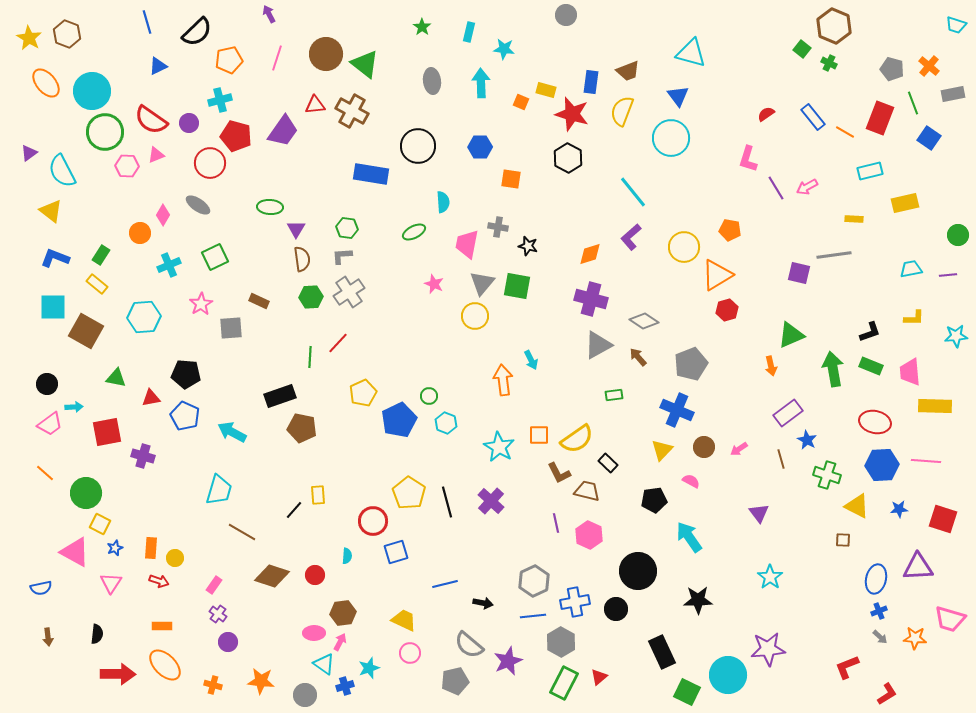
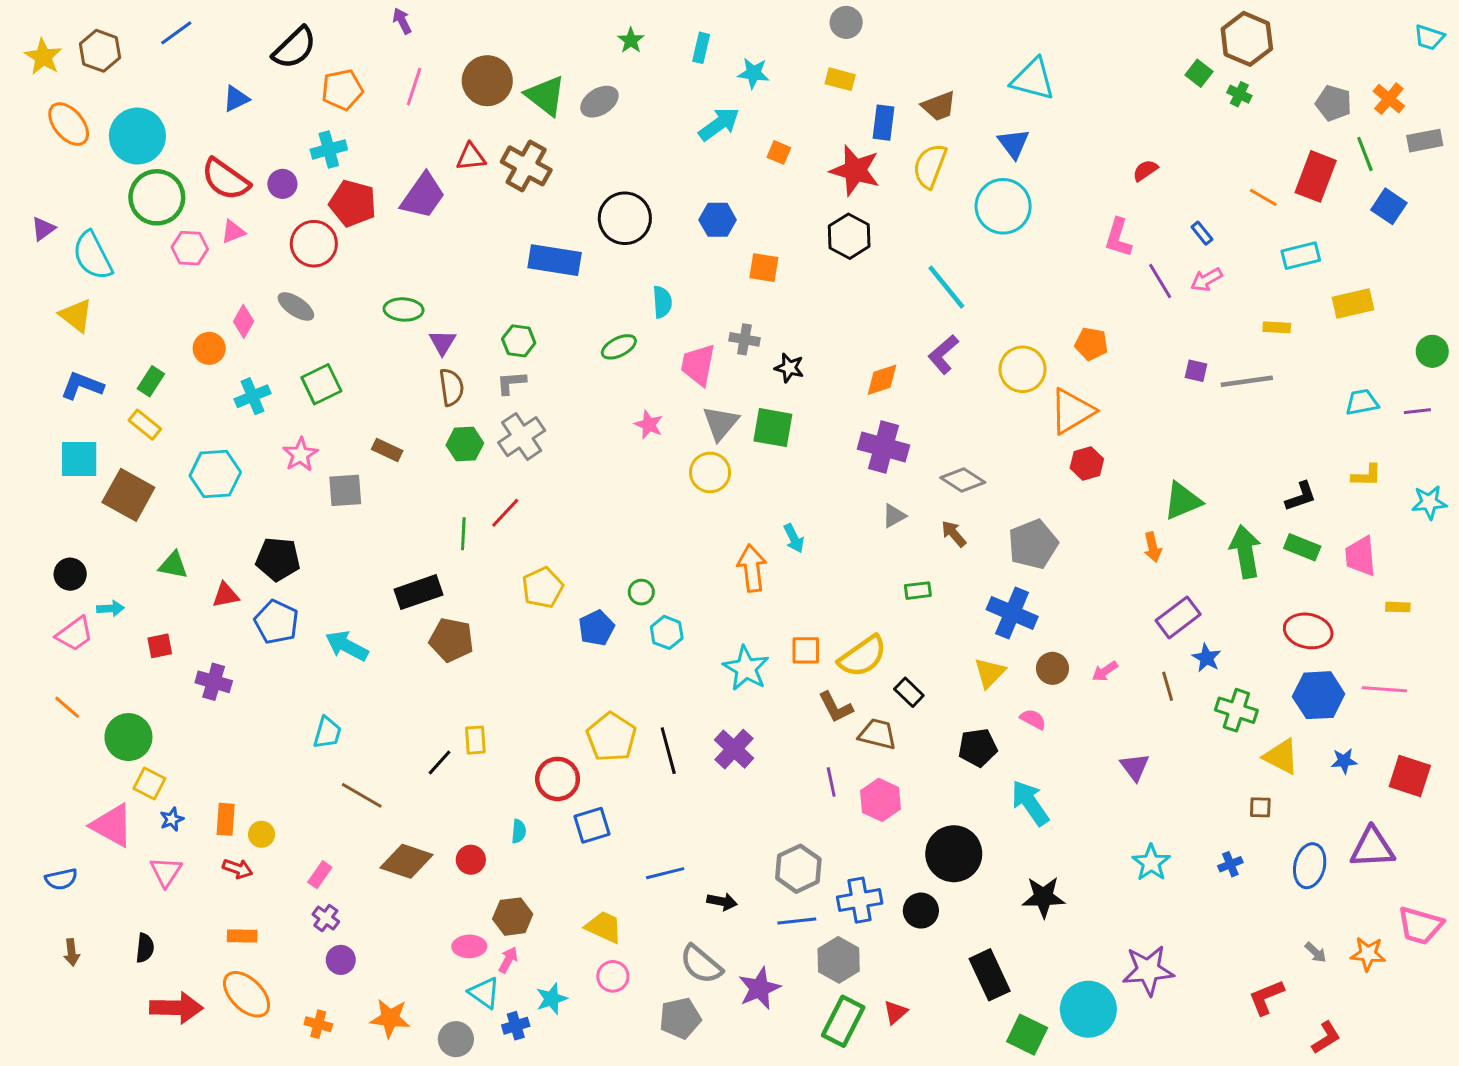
blue line: (147, 22) -> (176, 33), moved, turned 70
gray ellipse: (432, 81) -> (599, 102), moved, turned 65
cyan arrow: (481, 83) -> (719, 124), turned 56
yellow rectangle: (546, 90) -> (840, 79), moved
blue rectangle: (813, 117) -> (1202, 233), moved, size x0.6
purple square: (799, 273) -> (1196, 371), moved, size x0.7
gray triangle: (598, 345) -> (894, 516), size x0.6
yellow rectangle: (935, 406) -> (1398, 607), size x0.5
blue pentagon: (399, 420) -> (596, 628), size x0.7
red square: (107, 432) -> (160, 646), size x0.6
cyan trapezoid: (219, 490) -> (327, 733), size x0.7
blue cross: (879, 611) -> (1230, 864), moved

